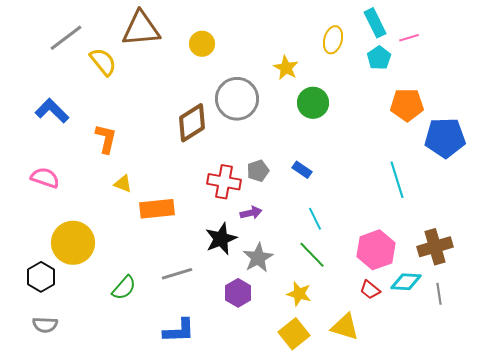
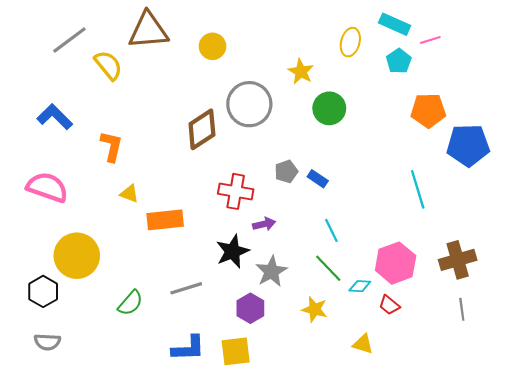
cyan rectangle: (375, 23) -> (395, 24), turned -40
gray pentagon: (258, 171) -> (286, 171), moved
pink semicircle: (45, 178) -> (47, 187), size x1.4
cyan diamond: (406, 282) -> (360, 286), moved, size x0.7
yellow triangle: (345, 327) -> (363, 344), size x0.7
yellow square: (294, 334) -> (236, 351), moved, turned 32

